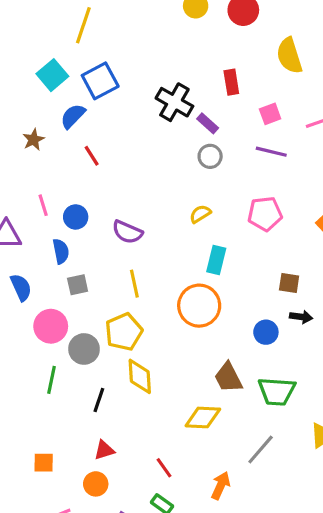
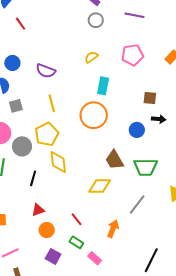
orange circle: (96, 484) -> (47, 230), moved

